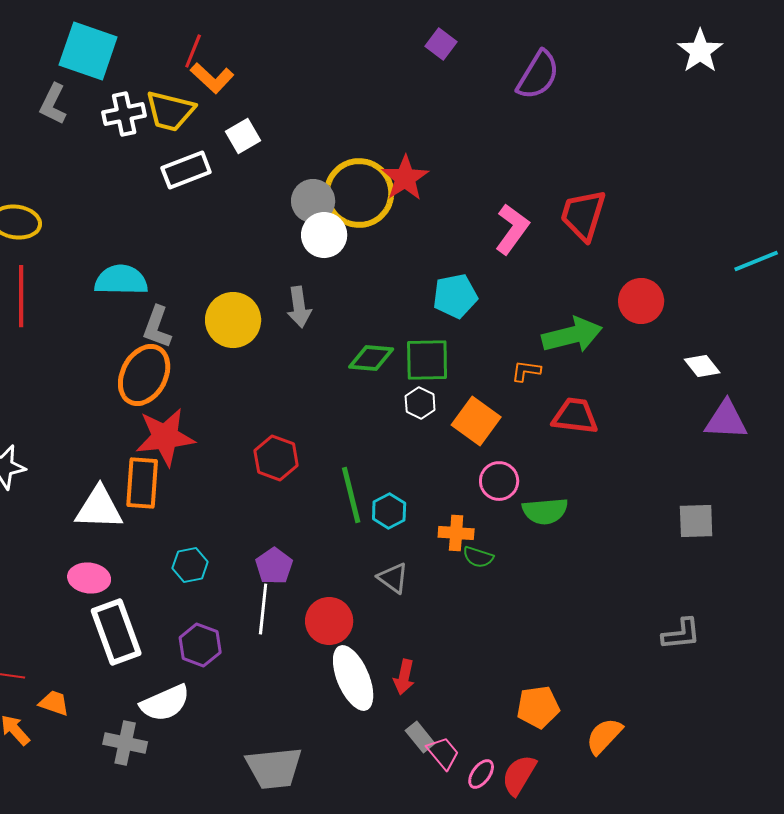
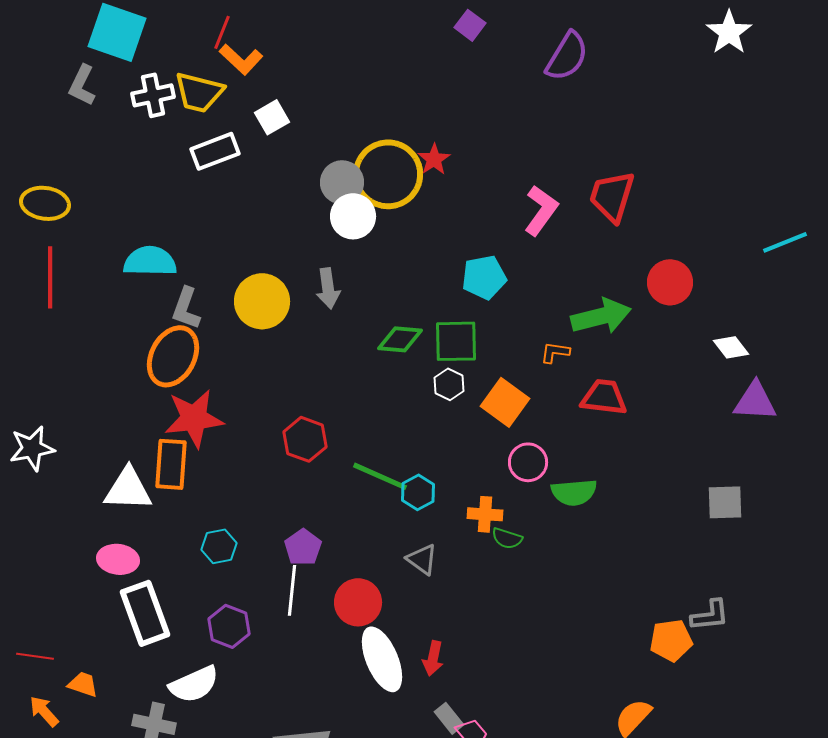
red star: (405, 178) -> (434, 159), size x0.7
green line: (351, 495) -> (380, 476), turned -52
orange pentagon: (538, 707) -> (671, 640), moved

